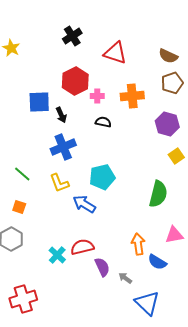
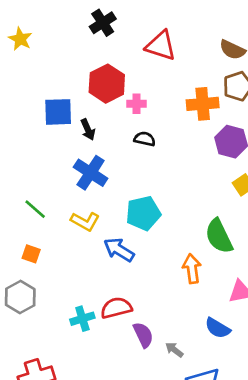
orange cross: (132, 96) -> (203, 104), moved
blue cross: (63, 147) -> (91, 173), turned -35
yellow L-shape: (59, 183) -> (85, 221), turned -40
green semicircle: (158, 194) -> (219, 236), turned 140
orange arrow: (138, 244) -> (192, 269), moved
cyan cross: (57, 255) -> (82, 319), turned 30

